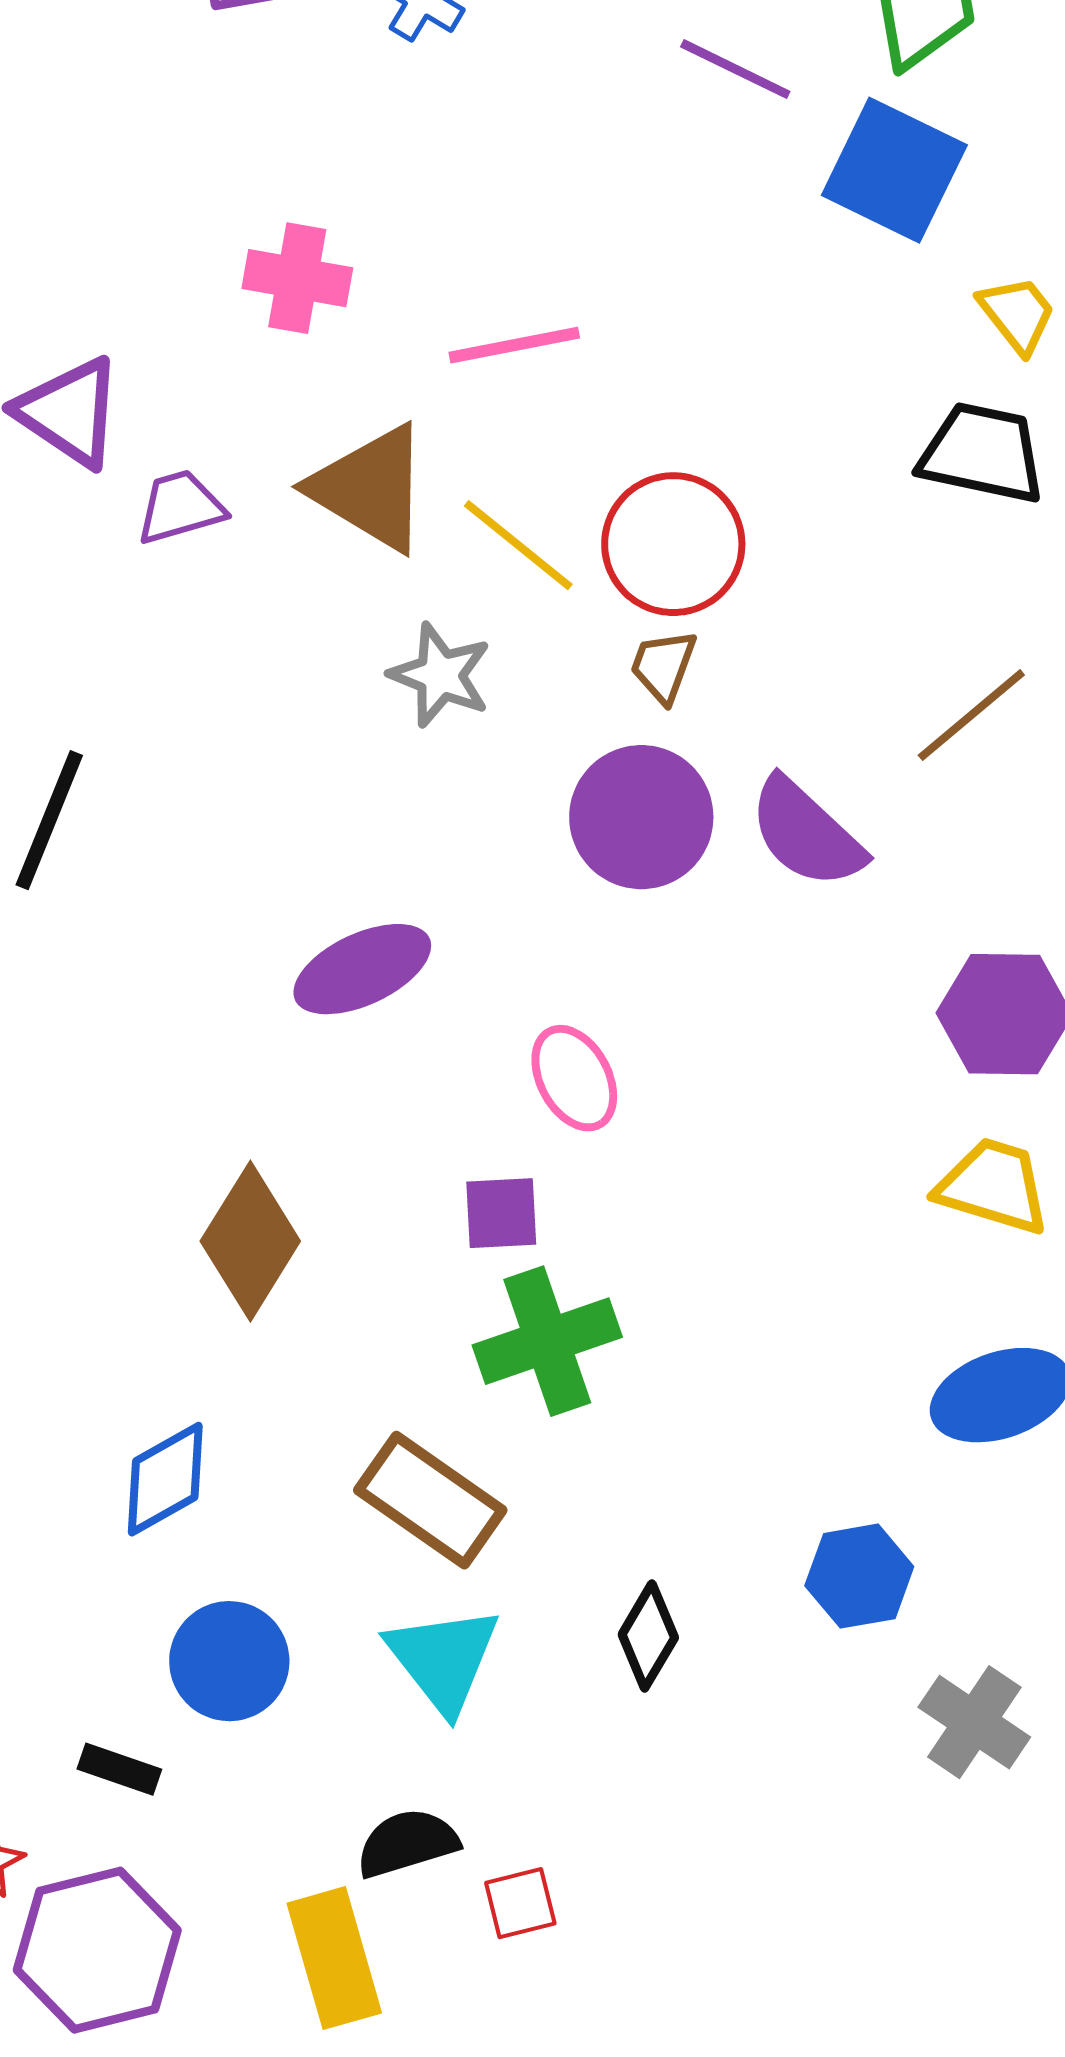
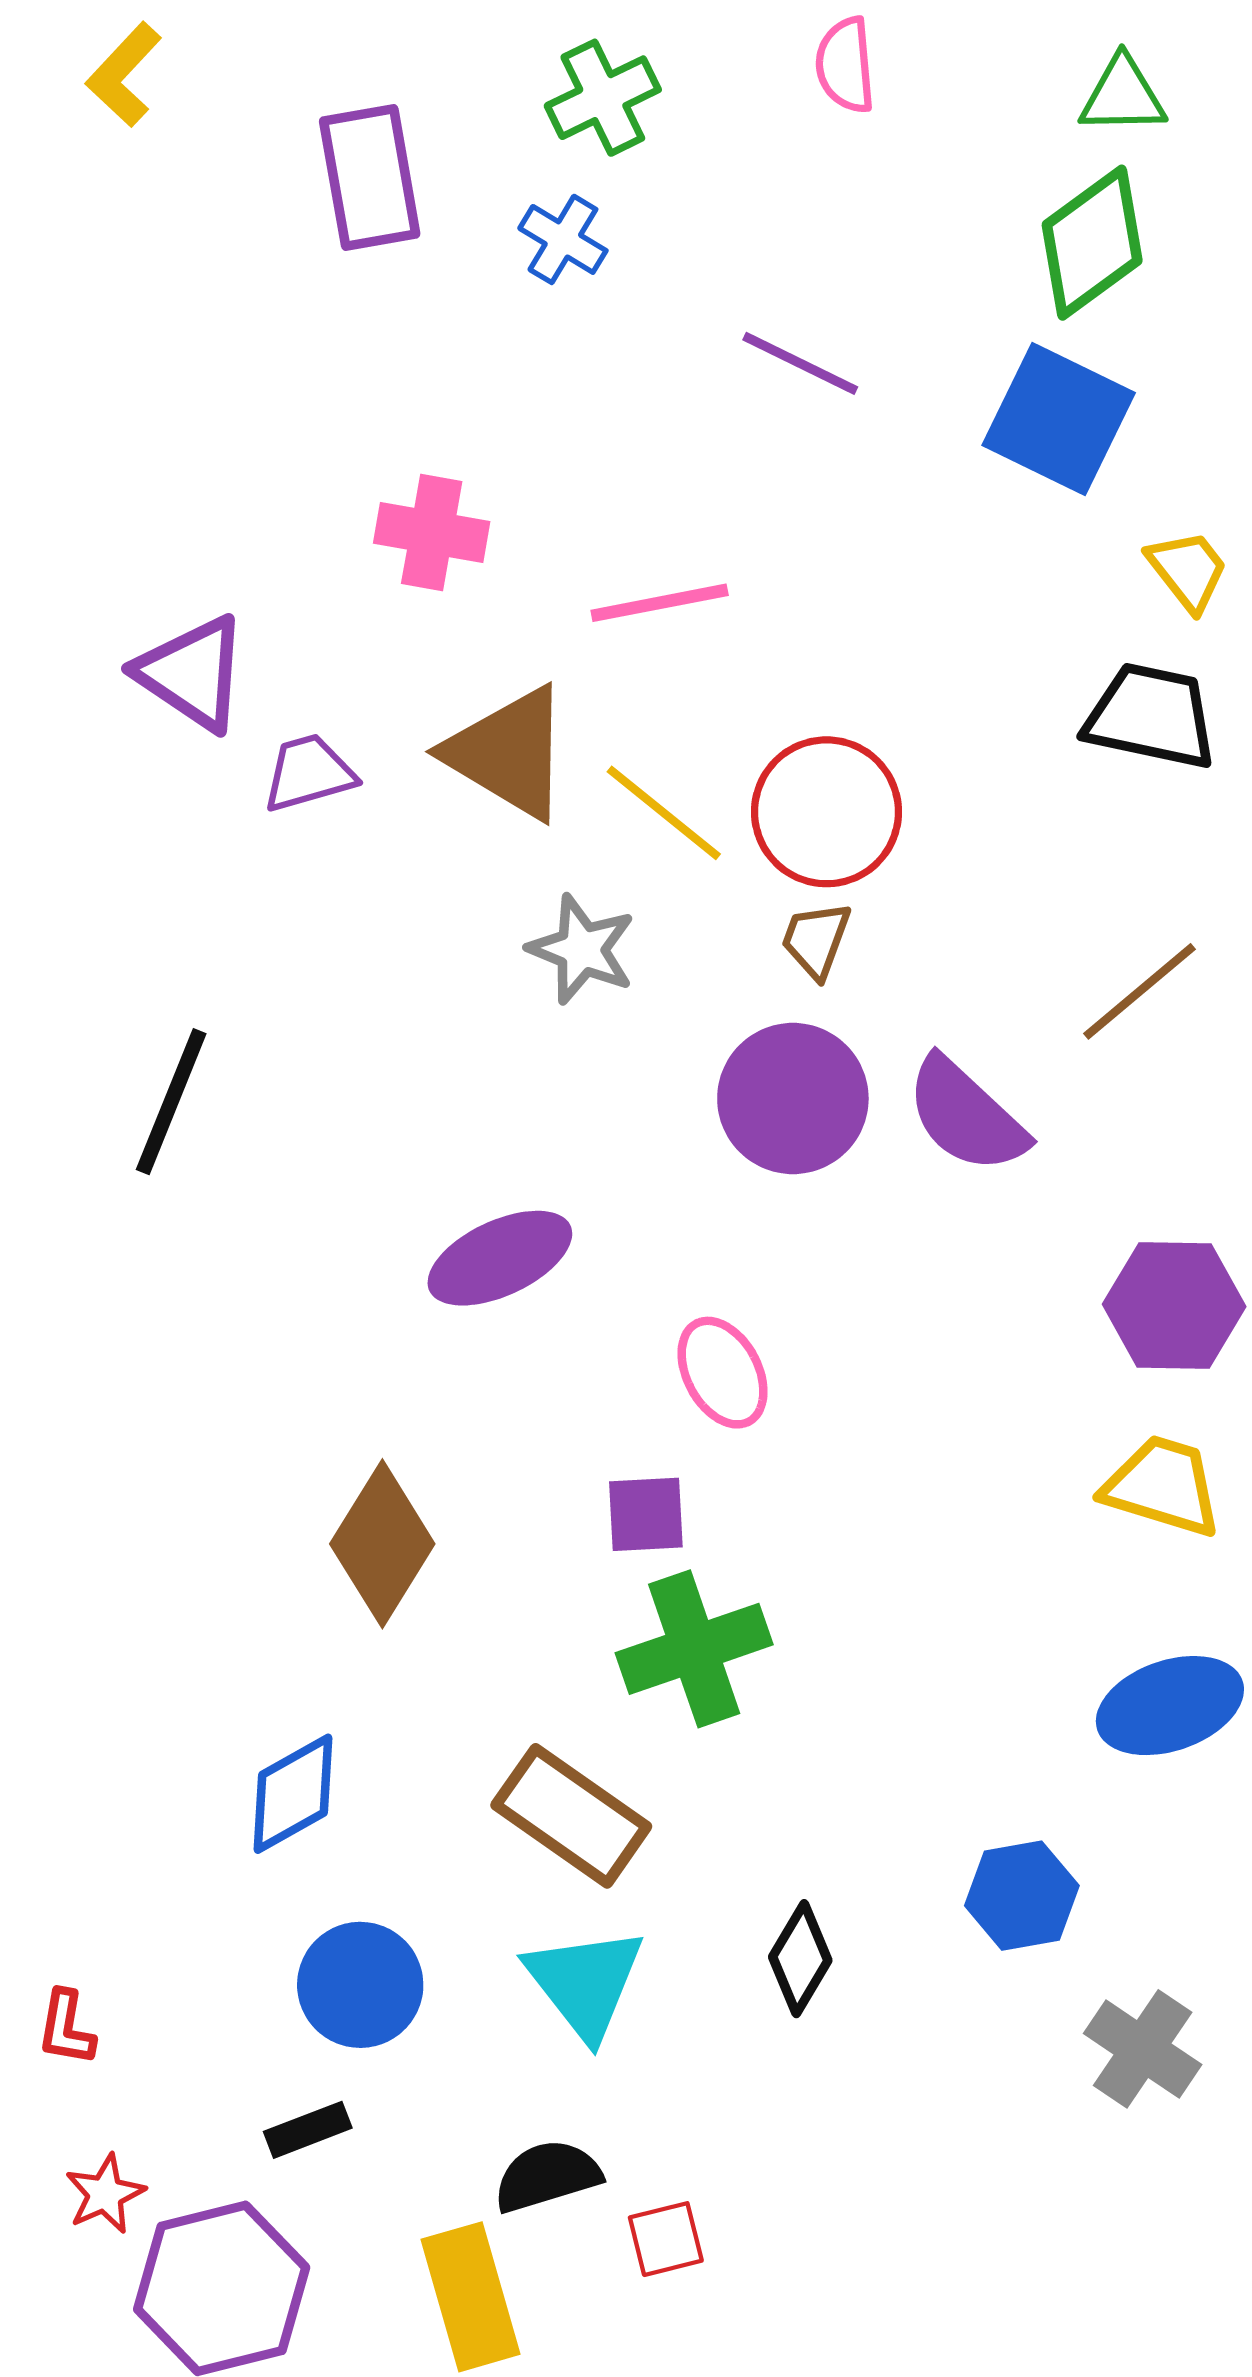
purple line: (735, 69) -> (800, 363), moved
black rectangle: (119, 1769) -> (308, 2130), moved, turned -40

